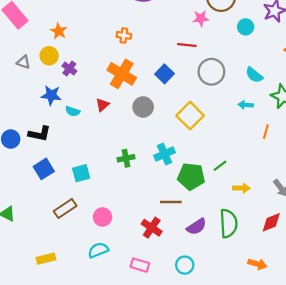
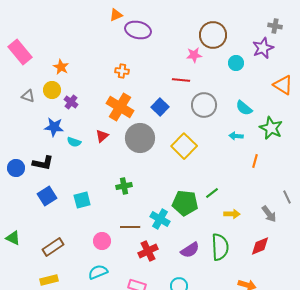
gray circle: (143, 107) -> (140, 138), size x1.5
cyan cross: (164, 154) -> (160, 219), moved, turned -36
brown line: (171, 202) -> (130, 227), moved
brown rectangle: (65, 208) -> (53, 247), moved
red cross: (152, 228) -> (148, 251), turned 30

